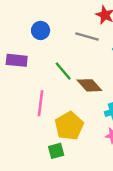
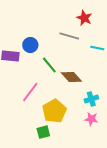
blue circle: (41, 30) -> (30, 45), moved
pink line: (41, 103) -> (30, 92), turned 30

